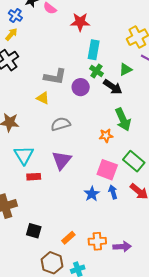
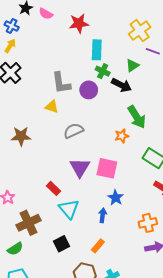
gray L-shape: (55, 77) -> (61, 83), turned 80
cyan triangle: (24, 155) -> (69, 209), moved
pink square: (107, 170) -> (107, 168), moved
red rectangle: (34, 177) -> (54, 188), turned 56
blue arrow: (113, 192) -> (103, 215), moved, turned 32
black square: (34, 231) -> (61, 244), turned -35
orange cross: (97, 241) -> (148, 223), moved

